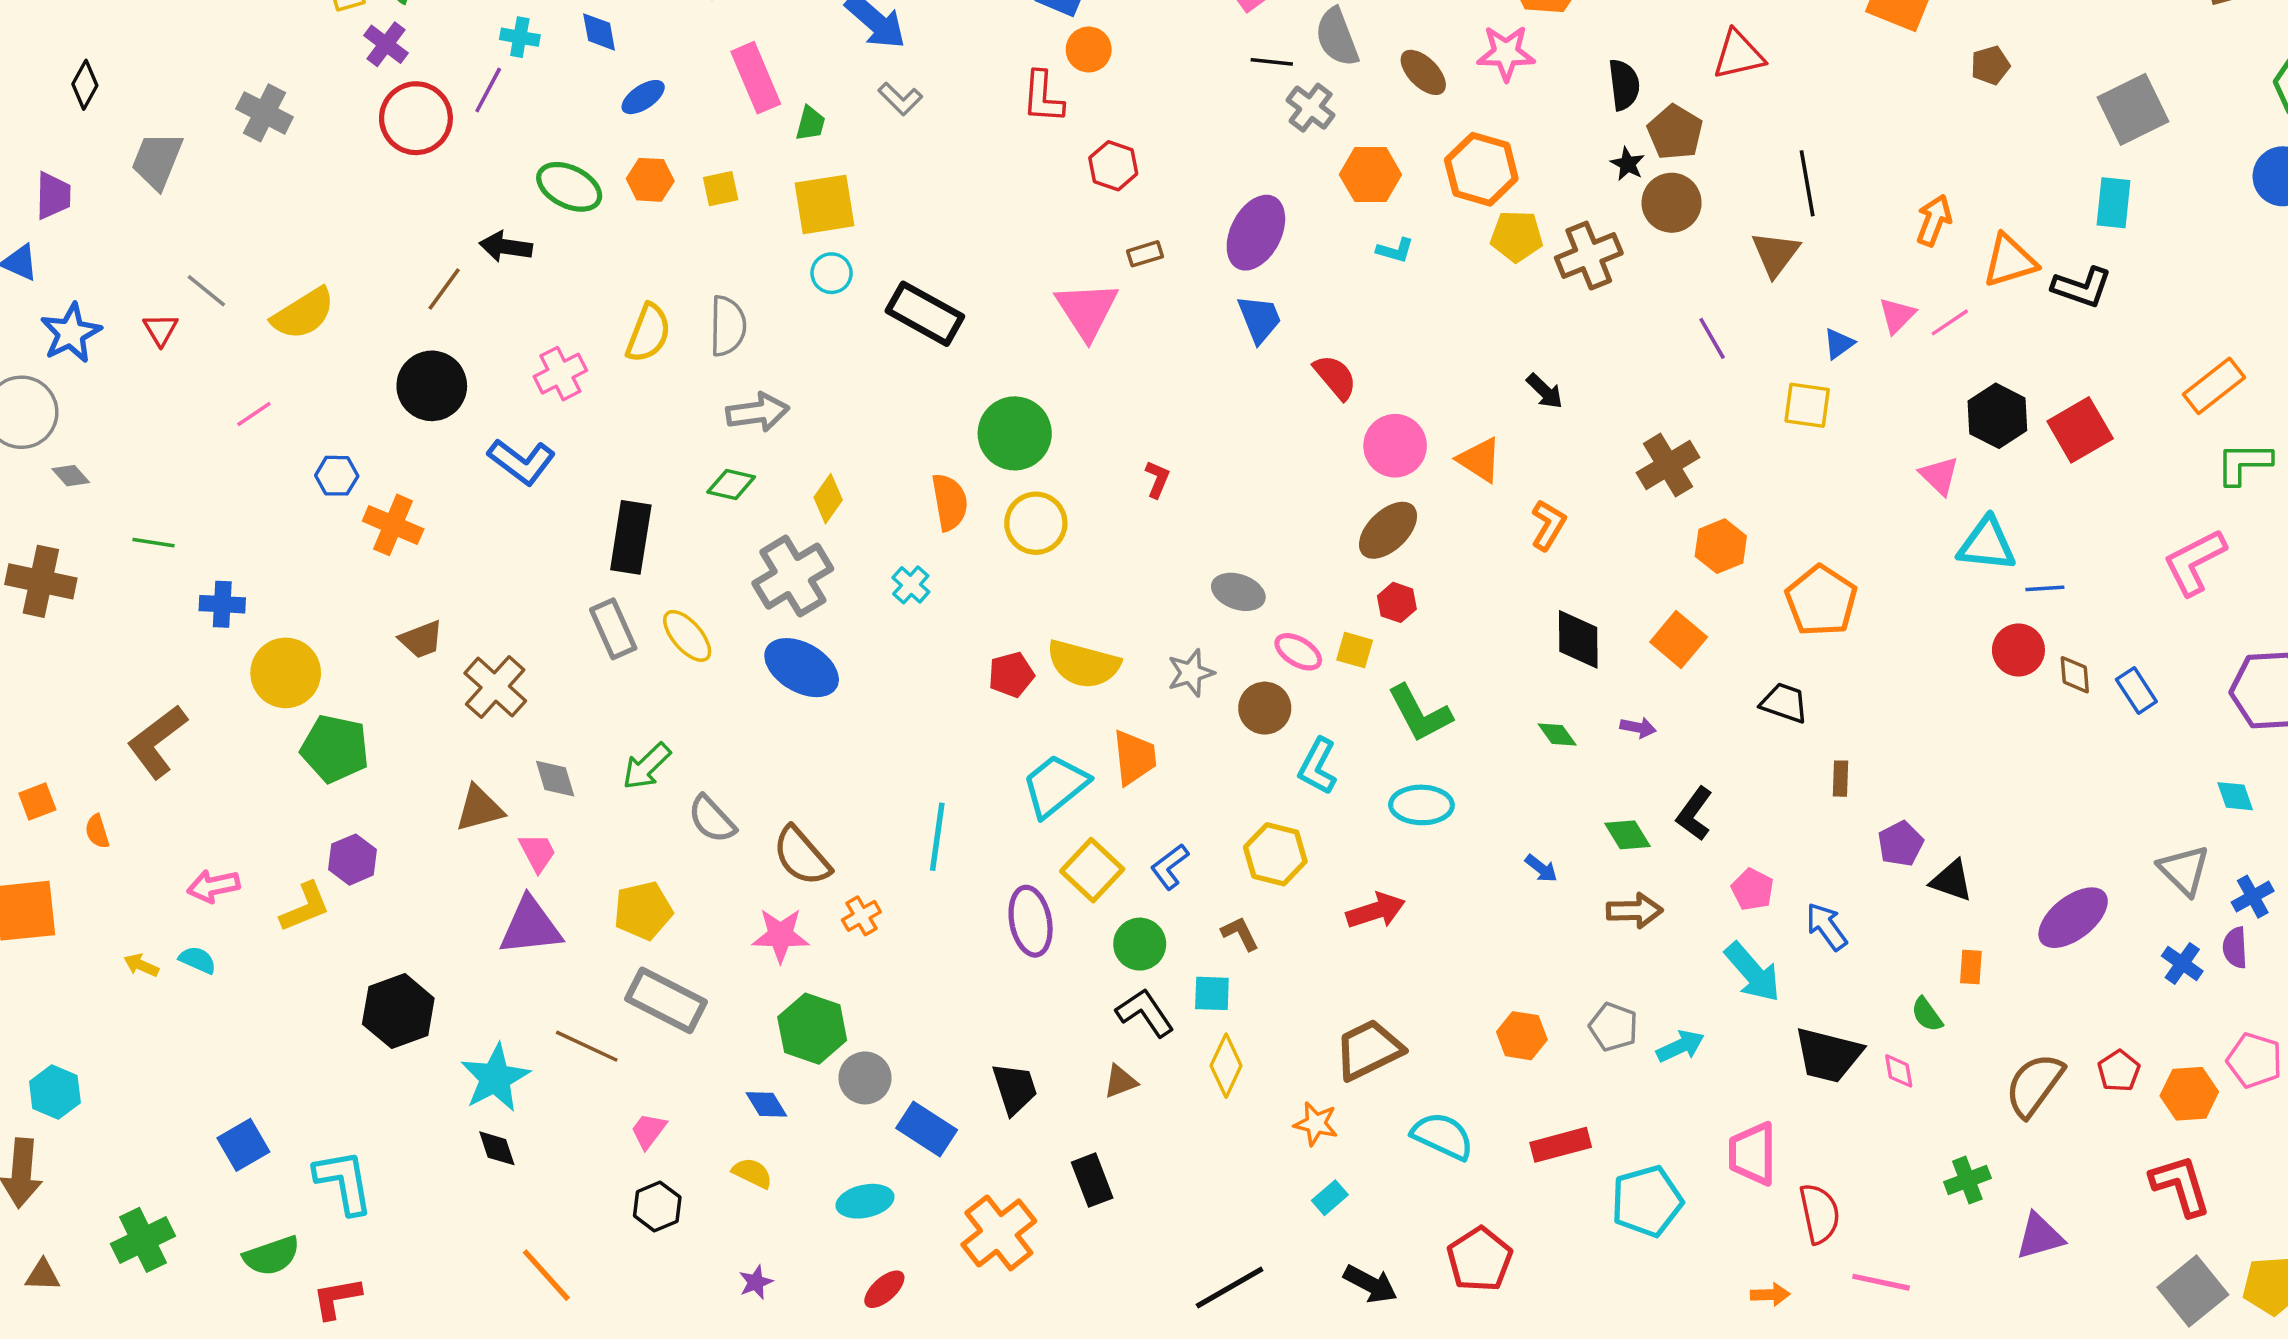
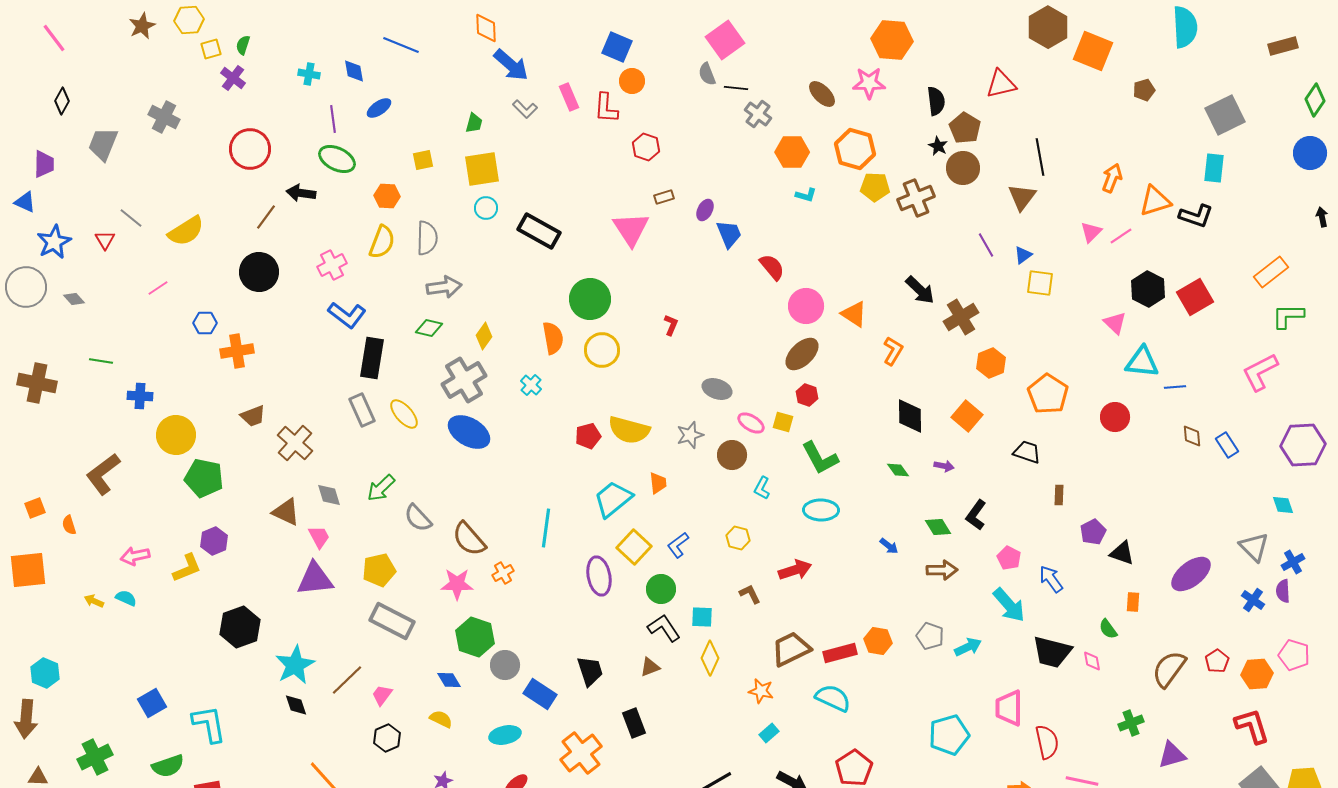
gray semicircle: (1337, 37) -> (707, 74), moved, size x0.7
pink rectangle: (756, 78) -> (569, 97), moved, size x0.7
purple line: (488, 90) -> (333, 119), moved, turned -36
red circle: (416, 118) -> (250, 149), moved
orange hexagon: (650, 180) -> (387, 196), moved
purple ellipse: (1256, 233) -> (705, 210), moved, size x0.5
blue triangle: (1839, 344) -> (1023, 255), moved
black arrow: (1545, 391) -> (920, 290), moved, size x1.4
blue L-shape: (522, 462) -> (347, 315), moved
gray diamond: (71, 476) -> (74, 299), moved
orange cross: (393, 525) -> (237, 351), turned -32
red circle: (2018, 650) -> (1115, 417), moved
orange trapezoid: (1134, 757) -> (658, 483), size x0.7
cyan L-shape: (1318, 766) -> (762, 488), size x0.7
brown triangle: (479, 808) -> (286, 512), turned 40
yellow hexagon: (1275, 854) -> (738, 538), size x0.7
brown L-shape: (1240, 934) -> (750, 594), moved
brown line: (587, 1046) -> (347, 680), moved, turned -69
red rectangle: (1561, 1145) -> (840, 653), moved

